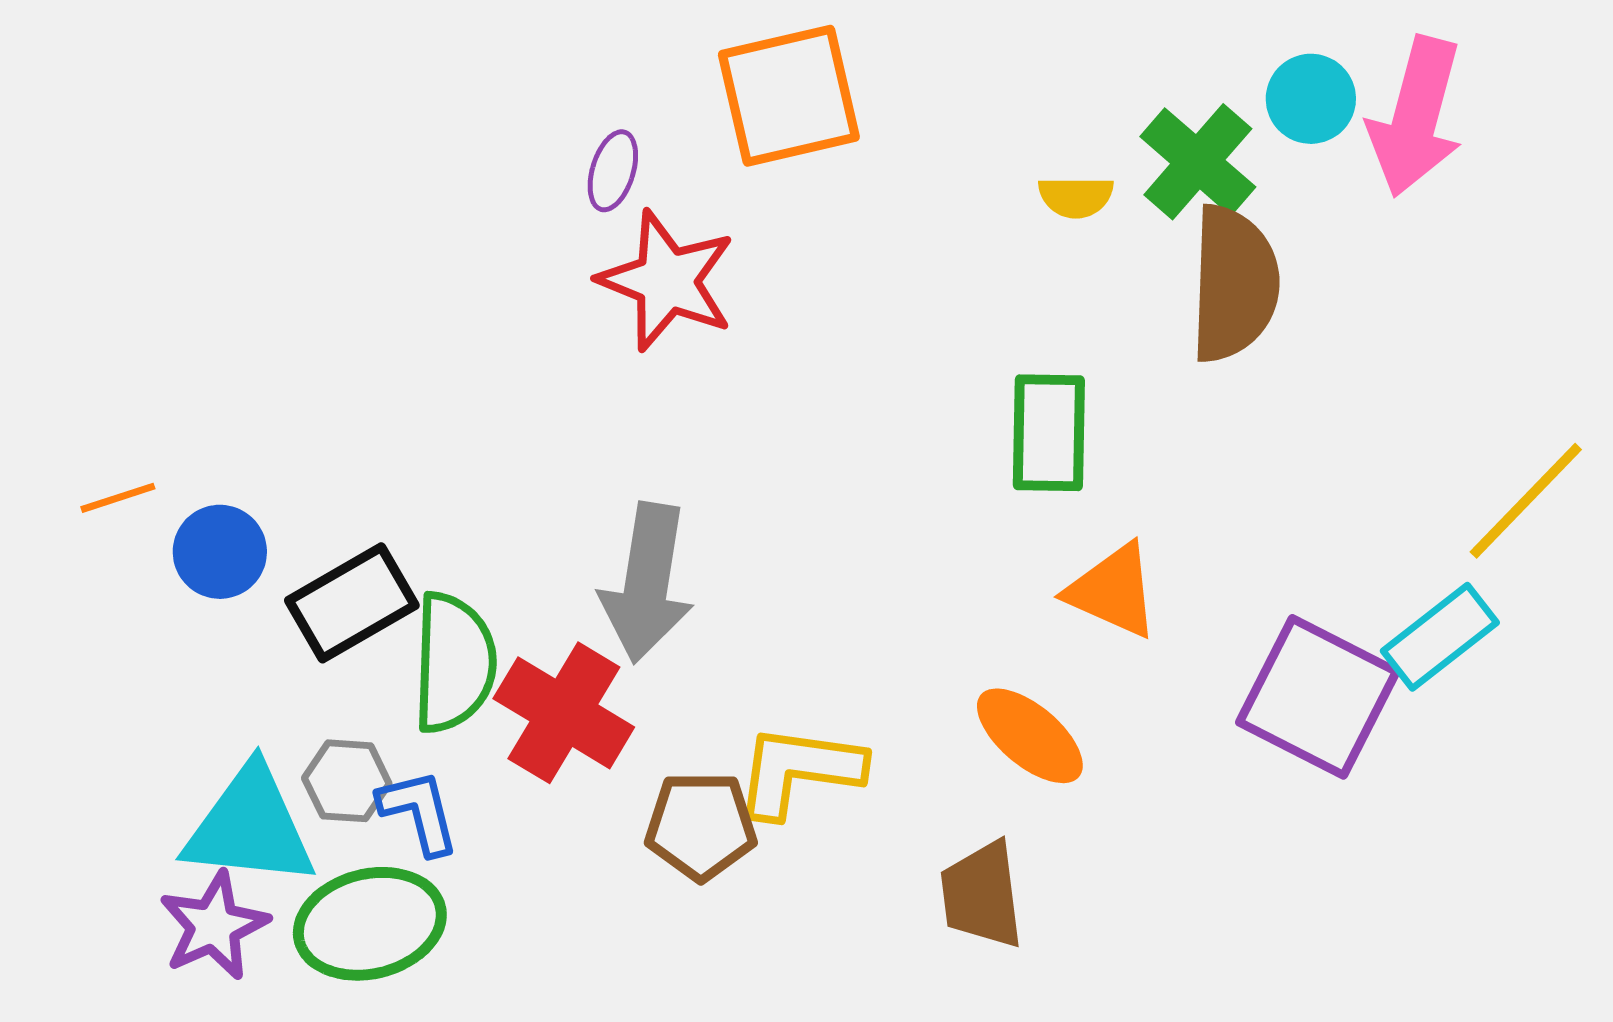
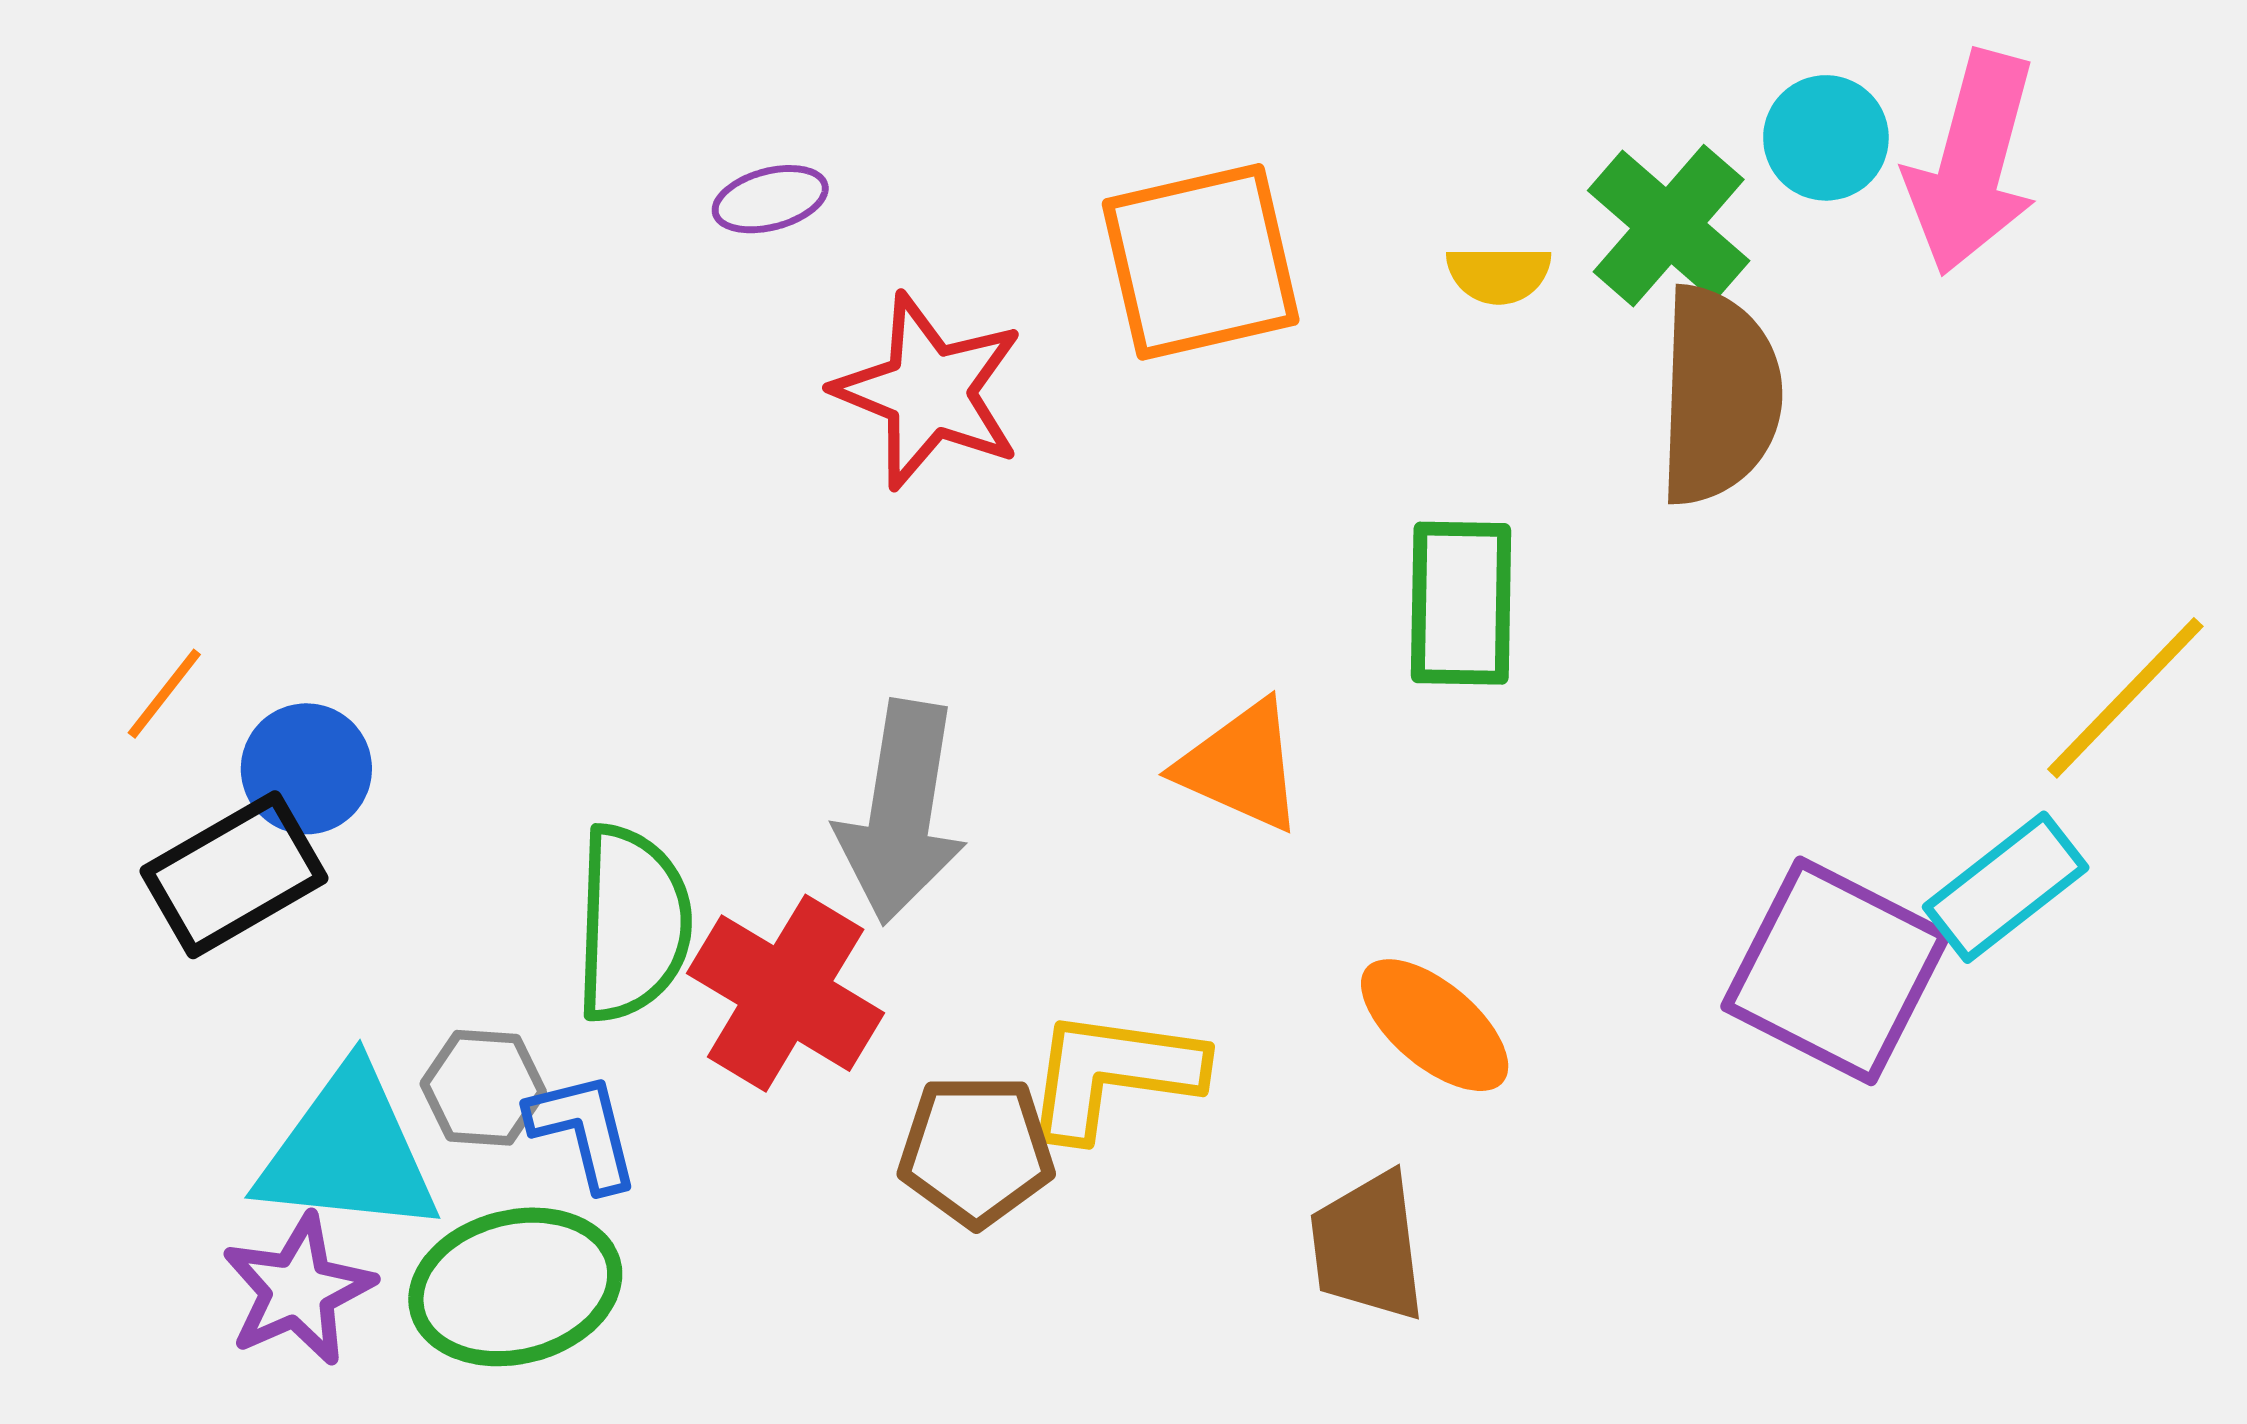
orange square: (789, 96) -> (1201, 262), moved
purple ellipse: (613, 171) -> (770, 199), moved, turned 58
orange line: (118, 498) -> (164, 694), turned -34
orange triangle: (1113, 591) -> (1241, 766), moved
black rectangle: (352, 603) -> (234, 875), moved

